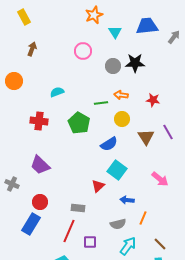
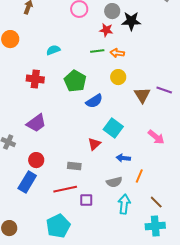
gray circle: (113, 66) -> (112, 11), moved
red star: (153, 100) -> (106, 30), moved
green line: (101, 103) -> (97, 51), moved
purple line: (168, 132) -> (164, 90), turned -42
blue semicircle: (109, 144) -> (94, 101), moved
purple trapezoid: (40, 165) -> (36, 123), turned -80
red line: (69, 231) -> (65, 189), turned 55
cyan arrow: (128, 246) -> (124, 204), turned -30

